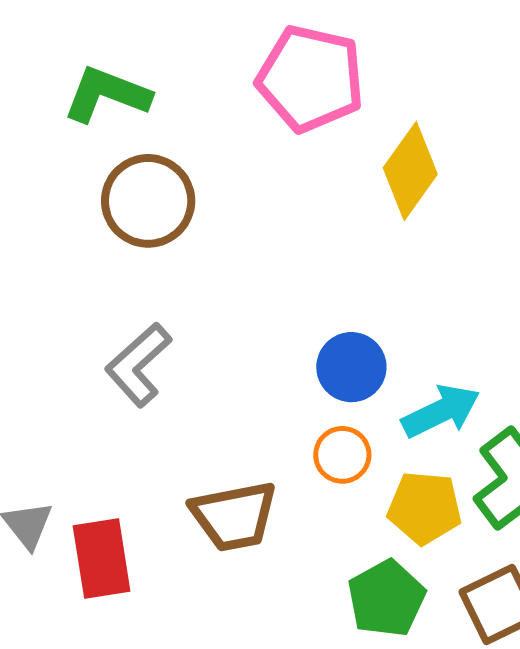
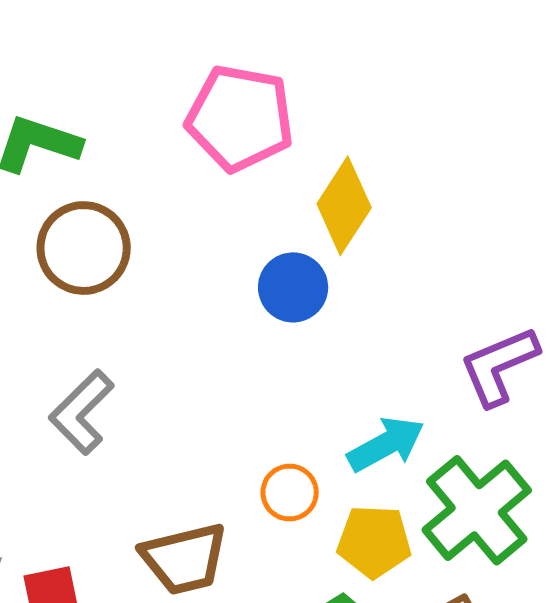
blue circle: (351, 367) -> (293, 287), moved

